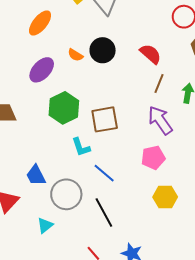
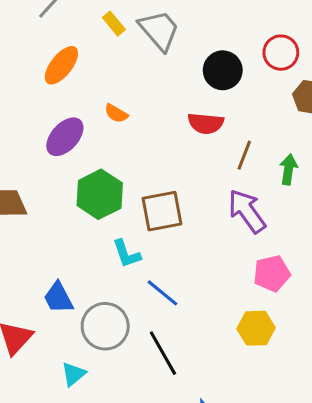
black circle: (103, 50) -> (223, 70), moved
red semicircle: (151, 54) -> (206, 123), moved, turned 145
pink pentagon: (153, 158) -> (272, 273), moved

